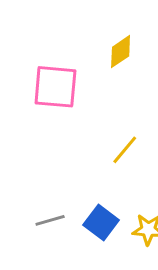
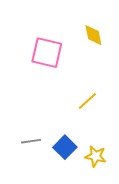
yellow diamond: (121, 52) -> (93, 35), turned -75

